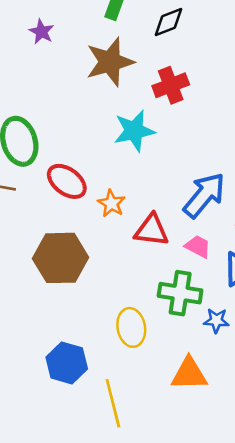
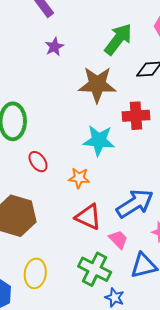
red ellipse: (67, 181) -> (38, 162), size x0.7
orange star: (111, 203) -> (79, 178), moved, turned 30
yellow ellipse: (131, 327) -> (35, 273), moved

